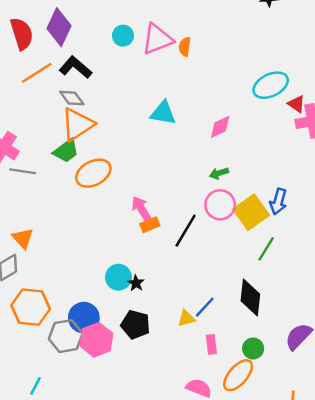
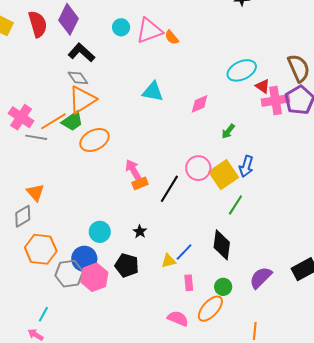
orange semicircle: (185, 47) -> (172, 37), turned -49
orange line: (37, 73) -> (53, 121), moved
green arrow: (219, 173) -> (228, 131), moved, turned -35
cyan circle: (118, 277) -> (100, 232), moved
black star: (136, 283) -> (140, 232), moved

